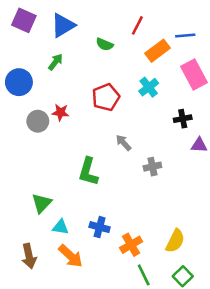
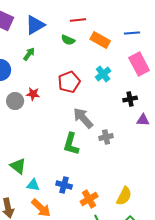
red line: (137, 25) -> (78, 20), moved, turned 56
orange rectangle: (158, 51) -> (100, 40), moved, turned 66
gray arrow: (123, 143) -> (83, 118), size x1.6
green L-shape: (88, 172) -> (71, 144), moved
green triangle: (42, 203) -> (18, 166), turned -36

